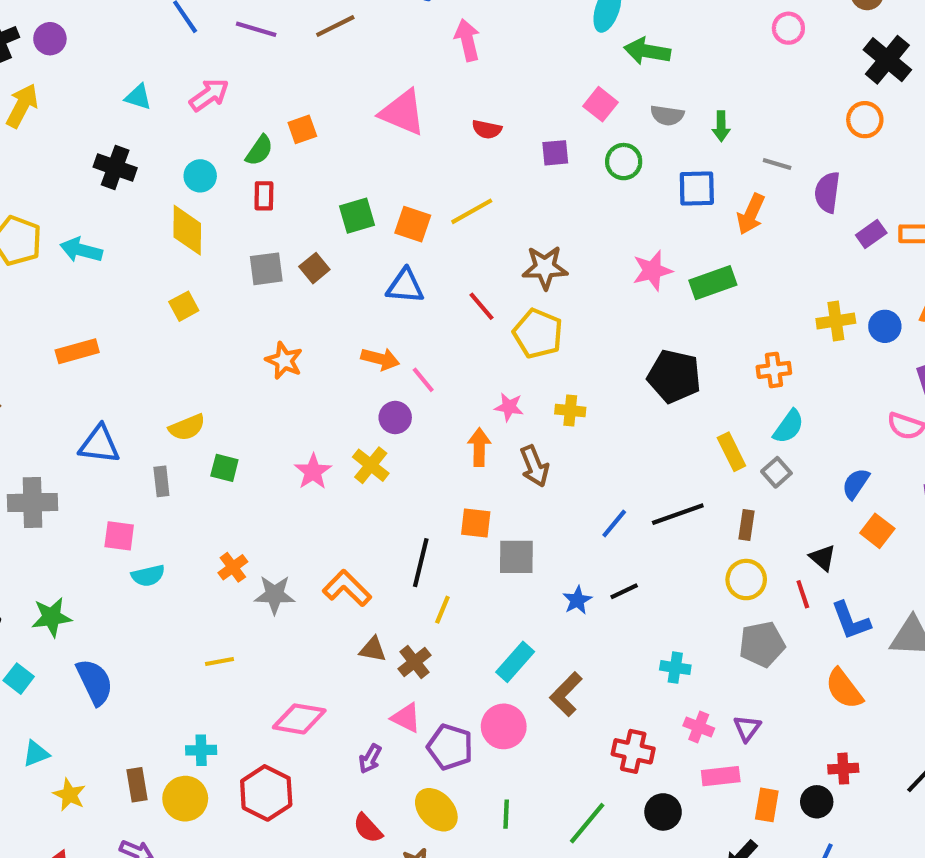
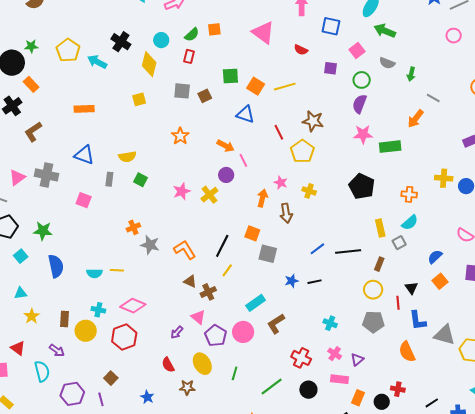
black cross: (115, 167) -> (121, 42), moved
blue square: (697, 188) -> (331, 26), moved
purple semicircle: (827, 192) -> (360, 104), moved
cyan semicircle: (148, 576) -> (94, 273), moved
pink diamond: (299, 719) -> (133, 306), moved

